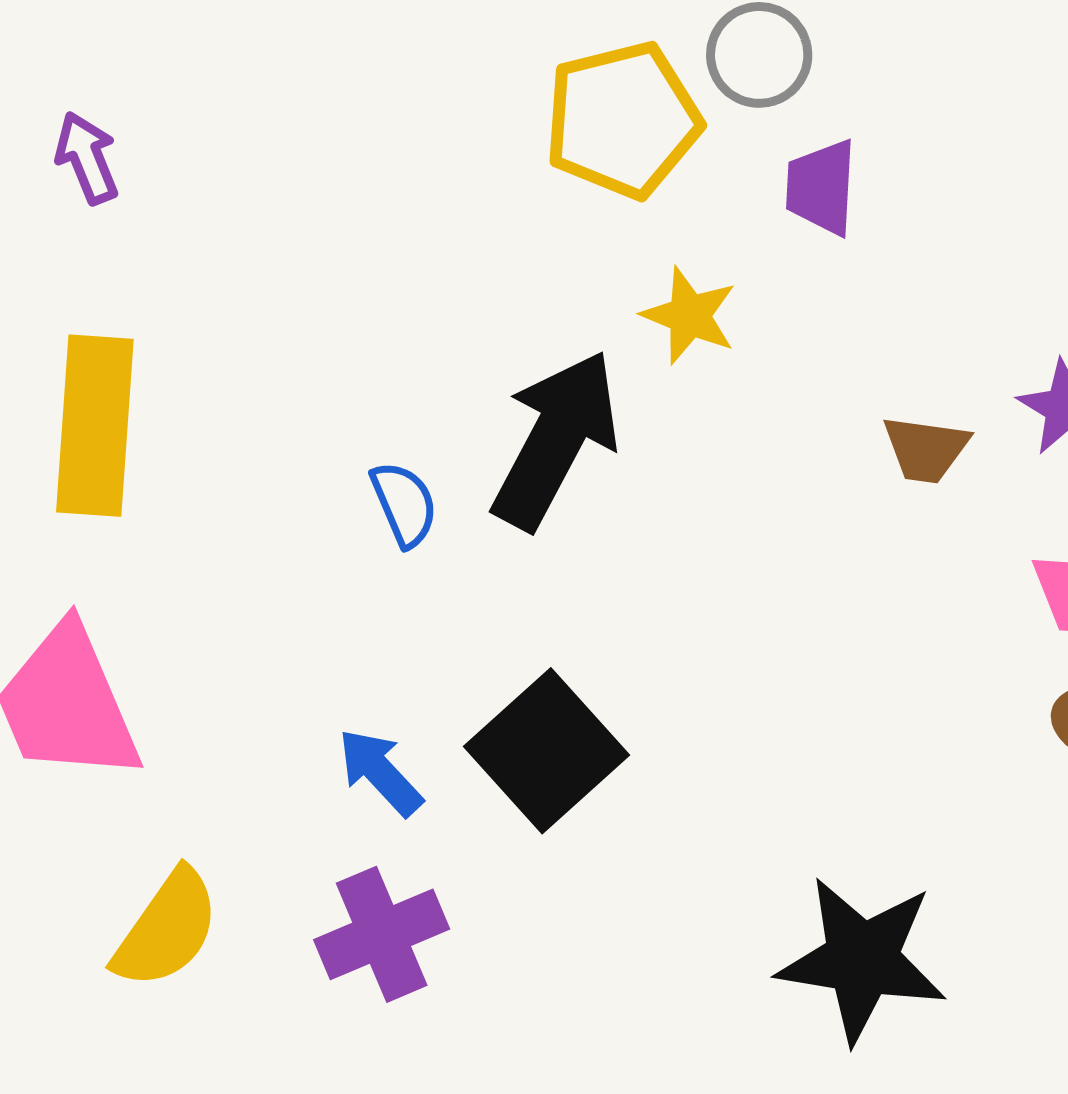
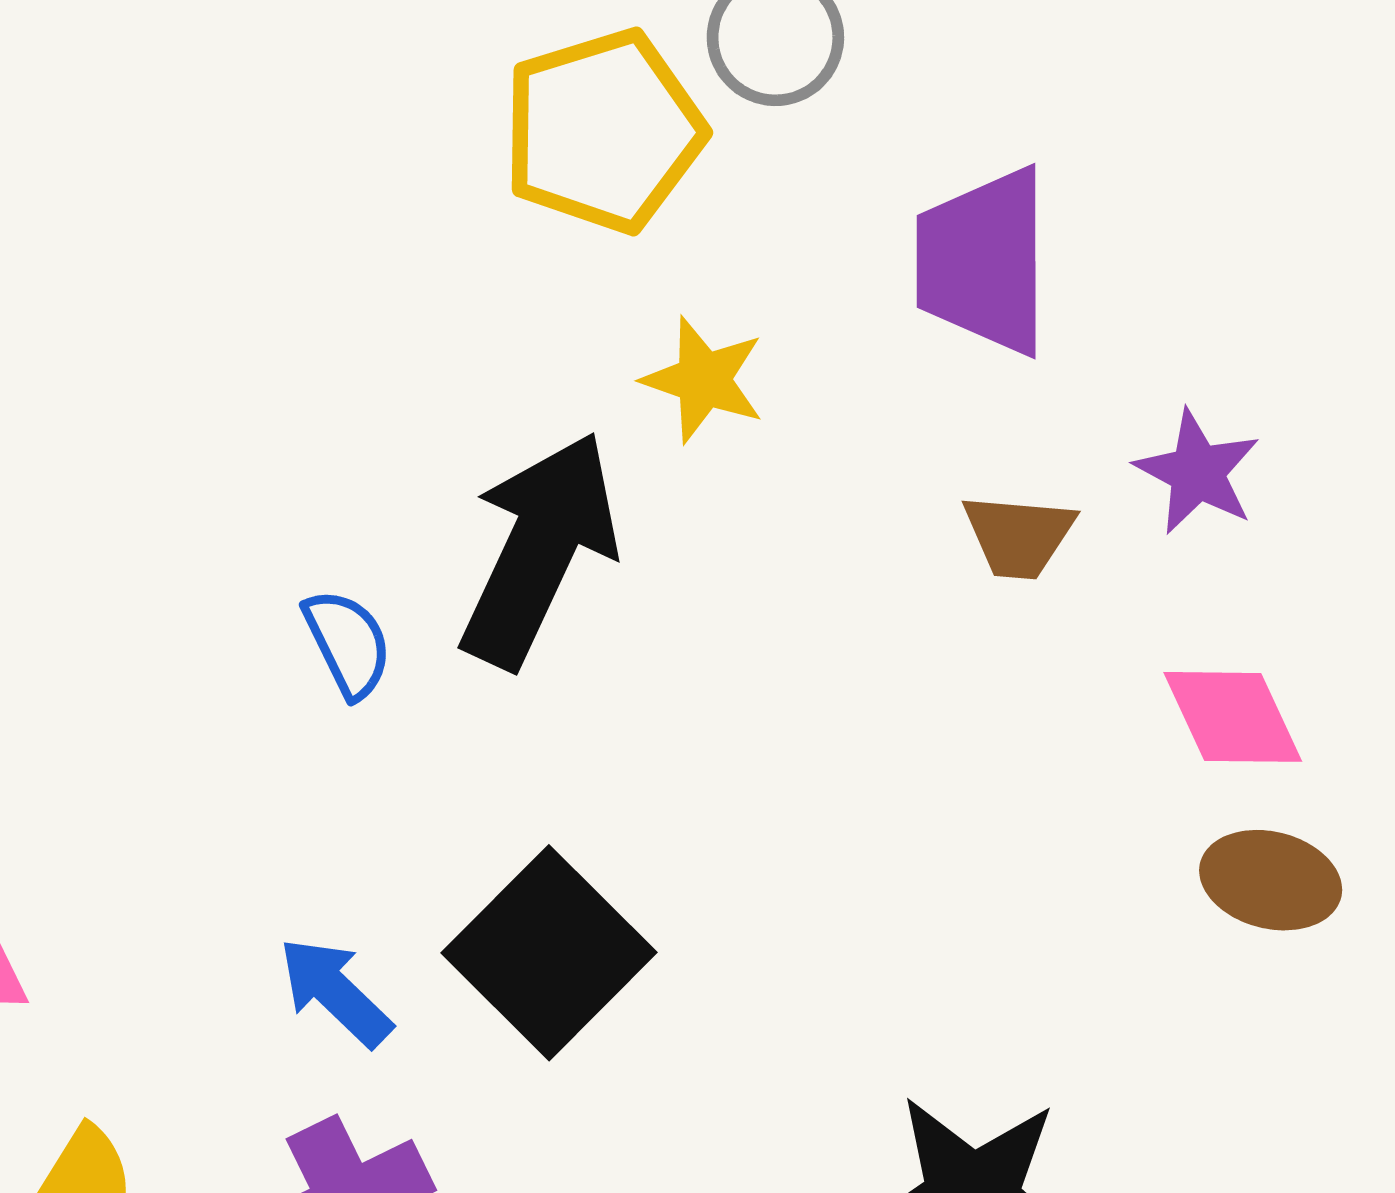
purple trapezoid: (821, 187) -> (983, 261), moved, size x1.5

